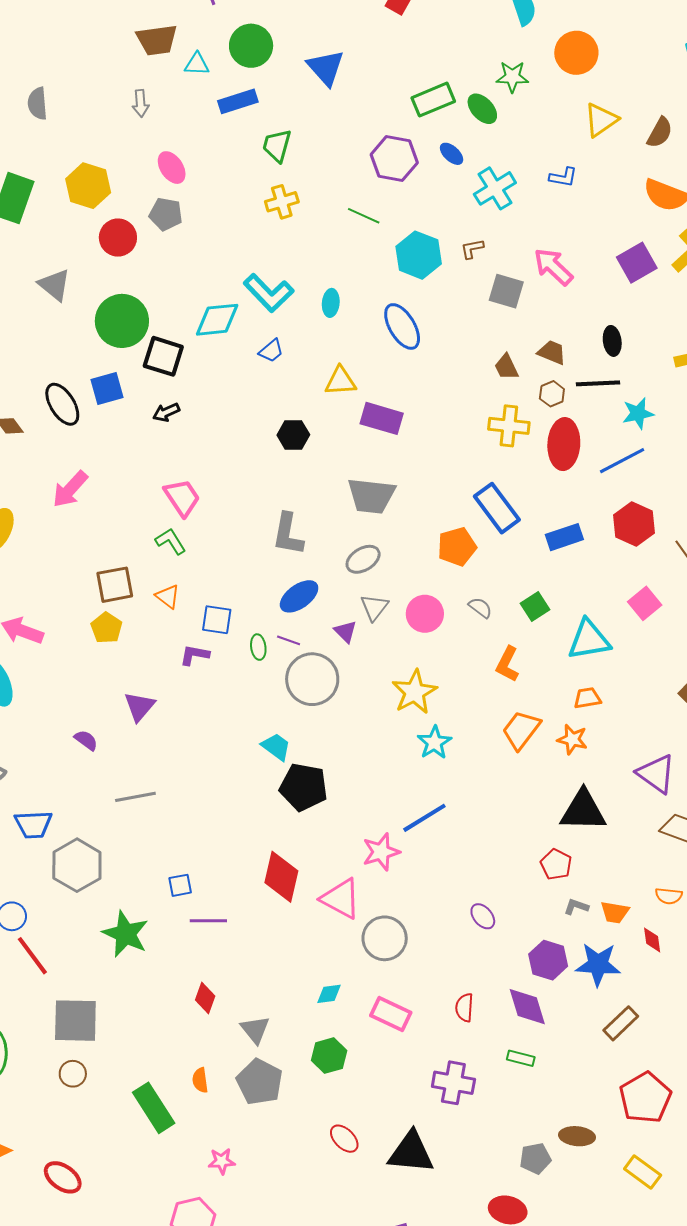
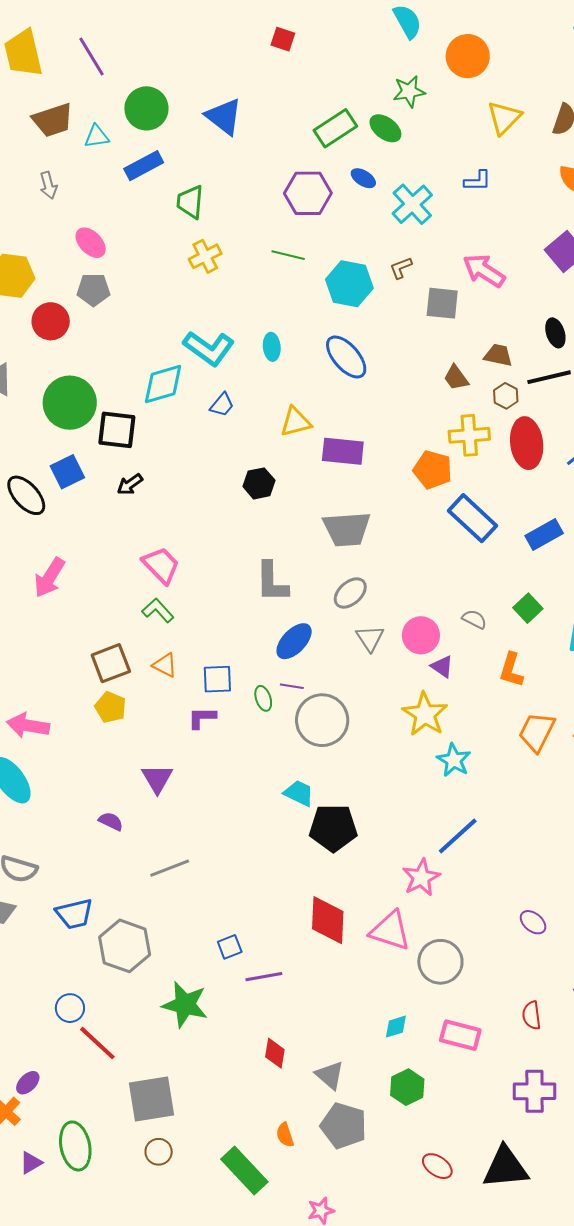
orange pentagon: (457, 547) -> (433, 470), moved, turned -30
purple triangle: (345, 631) -> (442, 667), moved

